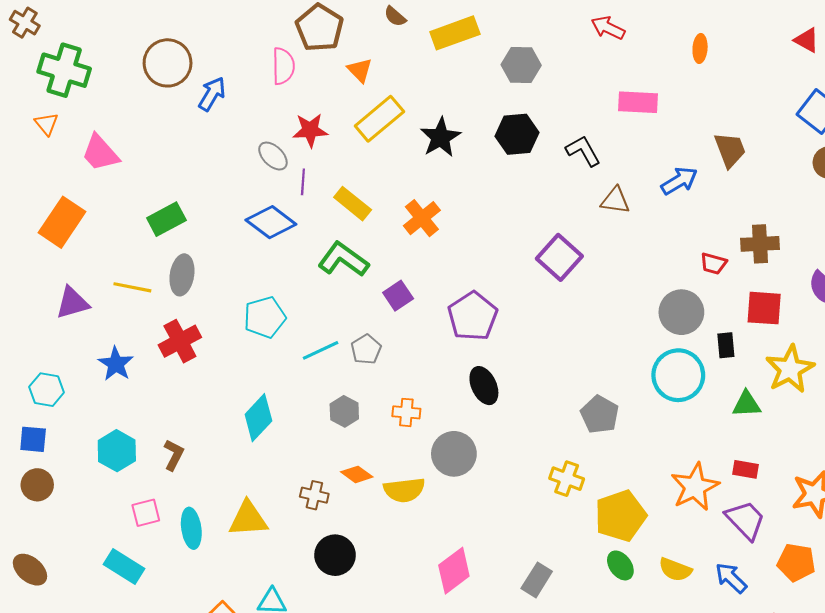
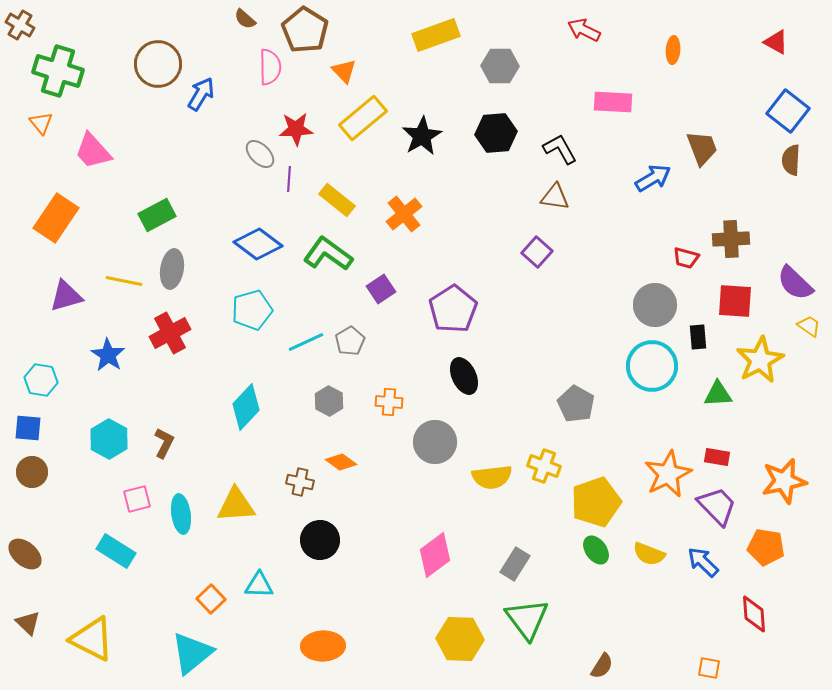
brown semicircle: (395, 16) -> (245, 19), moved
brown triangle: (615, 200) -> (555, 197), moved
blue diamond: (271, 222) -> (258, 244), moved
purple square: (559, 257) -> (537, 252), size x0.7
yellow semicircle: (404, 490) -> (492, 477), moved

